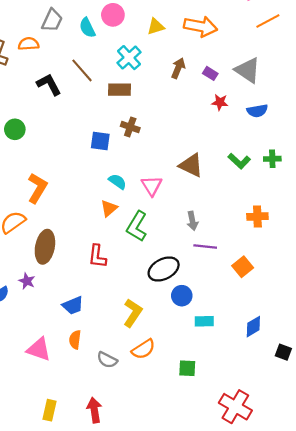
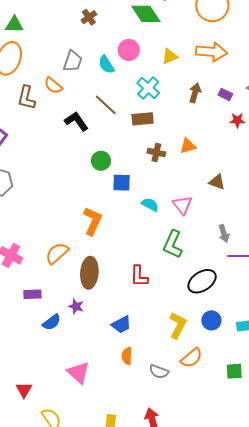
orange semicircle: (29, 44) -> (53, 86), turned -132
green circle: (15, 129) -> (101, 161), moved
blue square: (100, 141) -> (122, 183), moved
brown triangle: (191, 165) -> (217, 182), size x0.7
orange L-shape: (37, 188) -> (93, 221), moved
orange triangle: (109, 208) -> (188, 146), moved, turned 30
blue circle: (182, 296) -> (211, 320), moved
pink triangle: (39, 349) -> (78, 373), moved, turned 30

